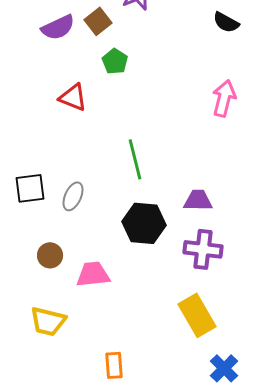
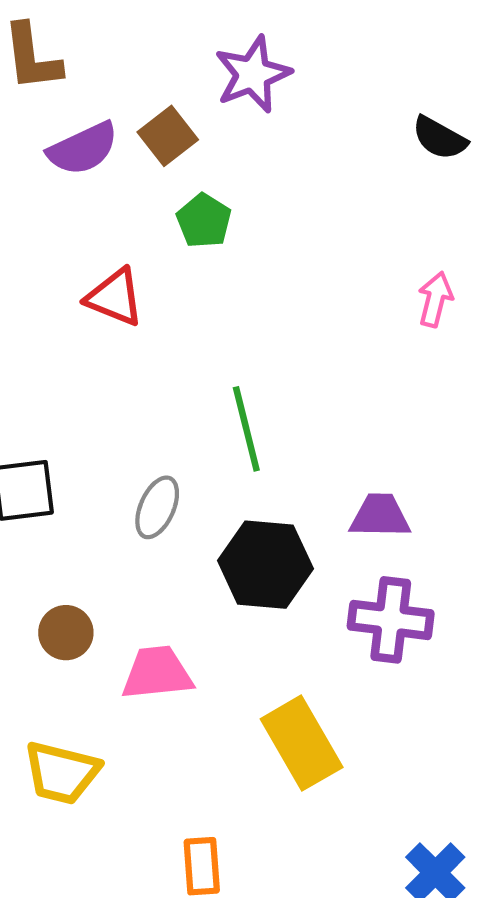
pink arrow: (224, 98) -> (435, 299), size x0.7
gray ellipse: (73, 196) -> (157, 507), moved
yellow rectangle: (197, 315) -> (302, 743), moved

